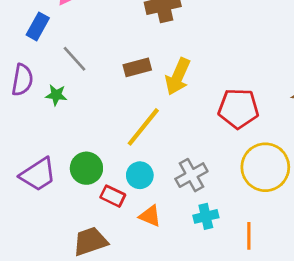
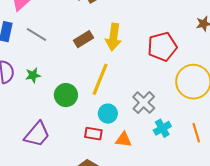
gray line: (74, 59) -> (36, 34), moved
green circle: (86, 168) -> (66, 95), moved

